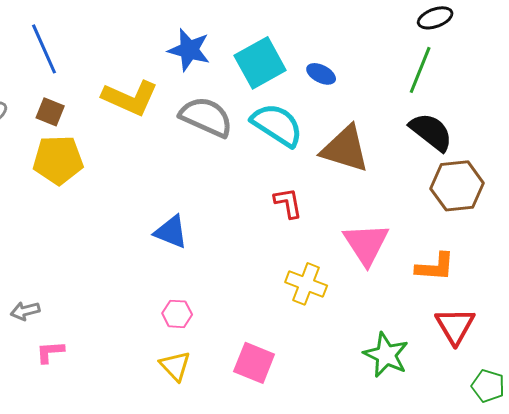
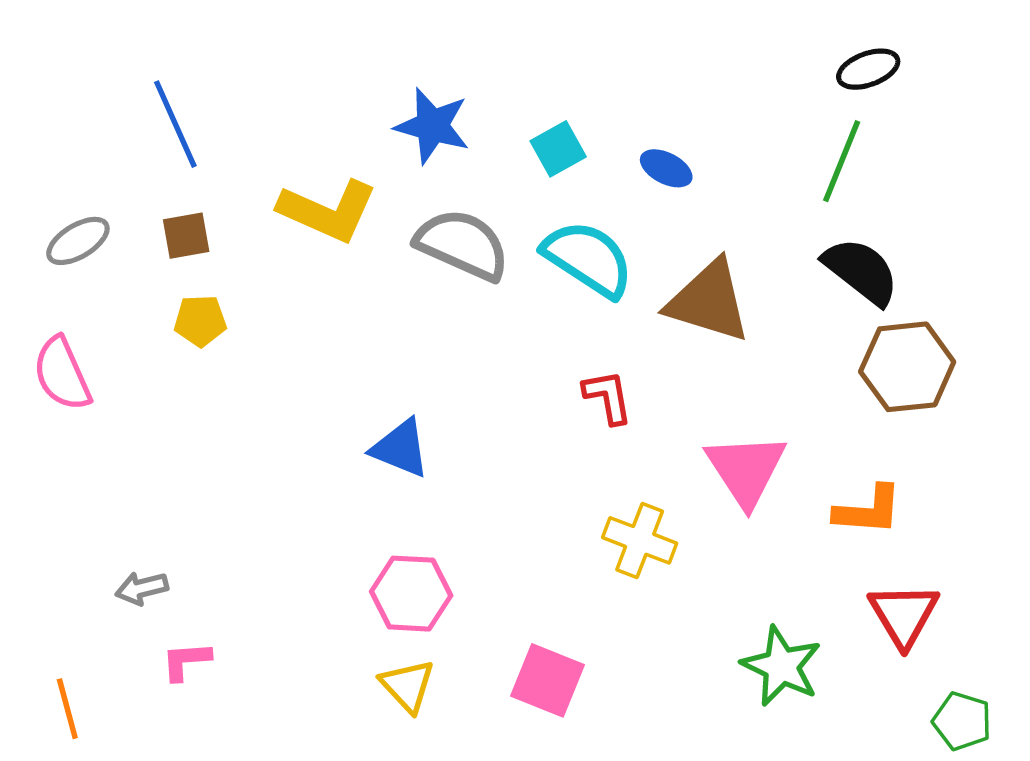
cyan square: (260, 63) -> (558, 149), size x0.6
brown square: (50, 112) -> (186, 236), turned -32
yellow pentagon: (58, 160) -> (200, 321), size x0.6
pink hexagon: (177, 314) -> (411, 594), size x1.5

